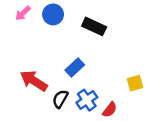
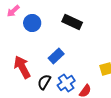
blue circle: (53, 14) -> (32, 23), moved
red arrow: (34, 81) -> (22, 67), turned 30

